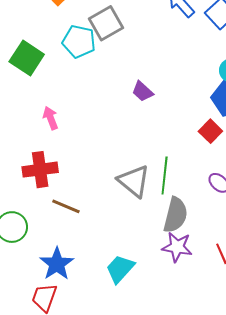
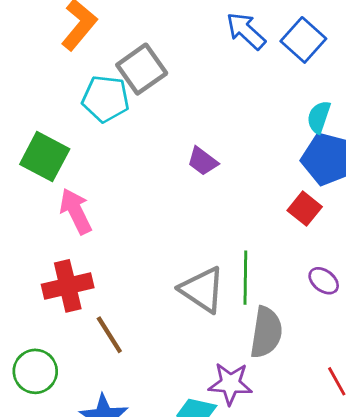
green square: (27, 58) -> (45, 157), moved
pink arrow: (51, 118) -> (76, 211), size x1.4
brown line: (66, 206) -> (109, 335), turned 40
purple star: (177, 247) -> (230, 384), moved

